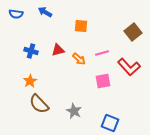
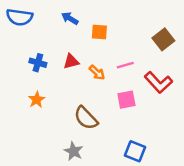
blue arrow: (45, 12) -> (70, 18), moved
blue semicircle: (16, 14) -> (19, 17), size x1.5
brown semicircle: (39, 104) -> (86, 118), moved
gray star: (74, 111) -> (74, 151), moved

